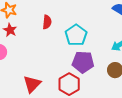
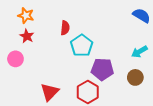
cyan pentagon: (76, 35) -> (82, 45), moved

